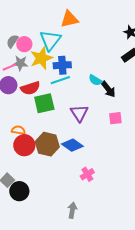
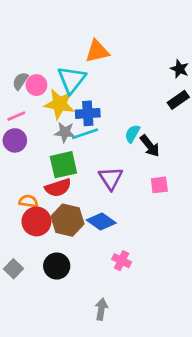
yellow star: (41, 58) -> (59, 104), turned 30
gray star: (20, 63) -> (65, 132), moved
cyan semicircle: (95, 80) -> (132, 134), turned 88
red semicircle: (30, 88) -> (58, 188), moved
pink cross: (87, 174) -> (122, 261), turned -32
black circle: (19, 191) -> (57, 266), moved

